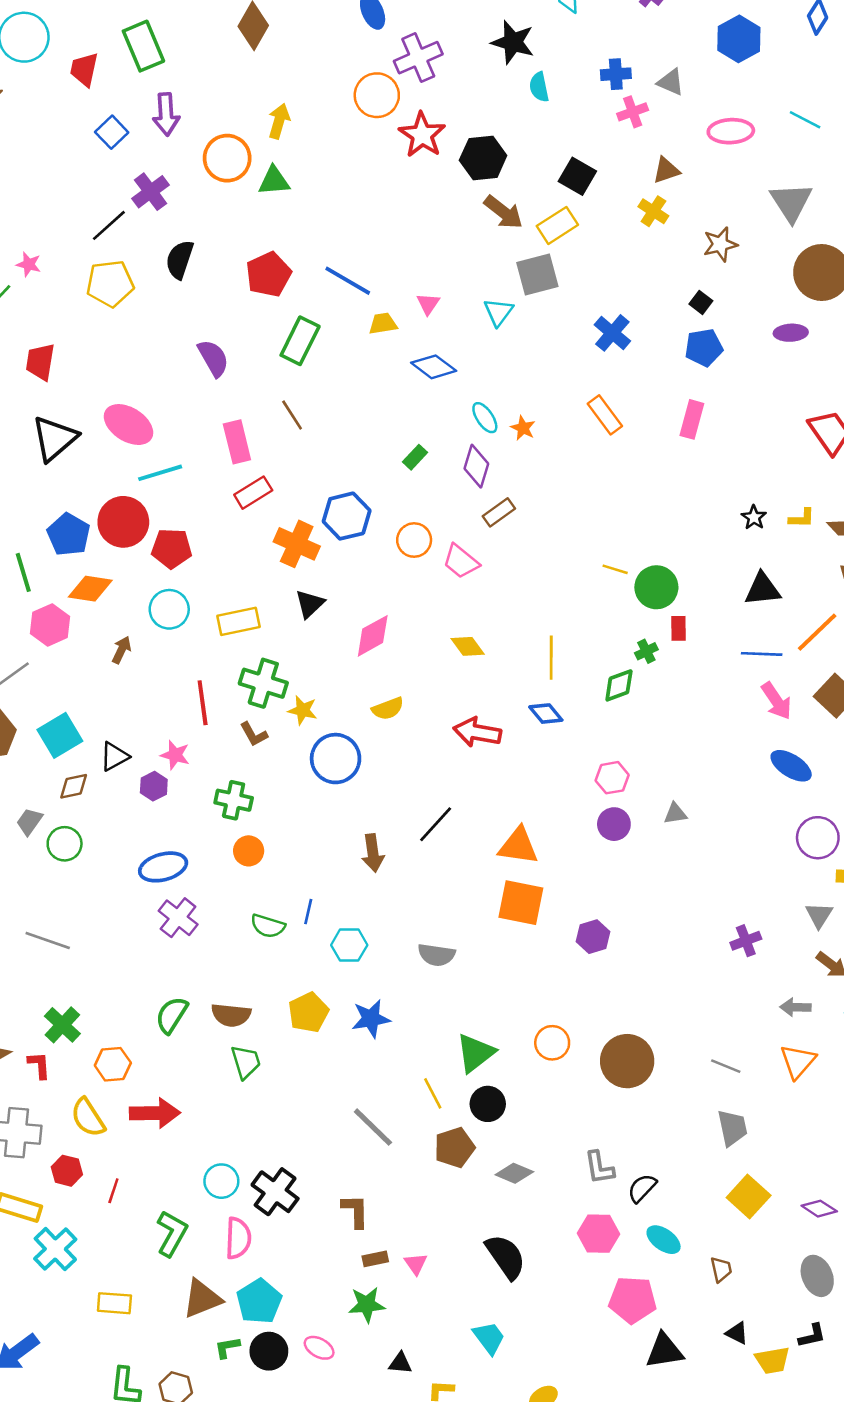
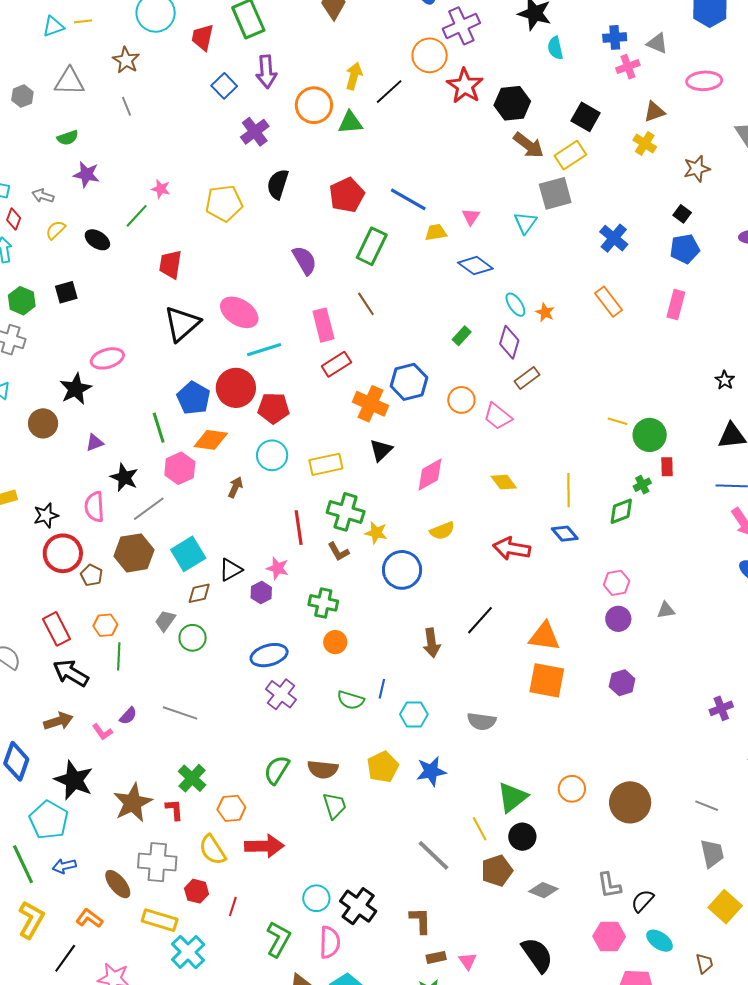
black line: (109, 225) -> (389, 92), moved
purple hexagon: (593, 937) -> (622, 683), moved

